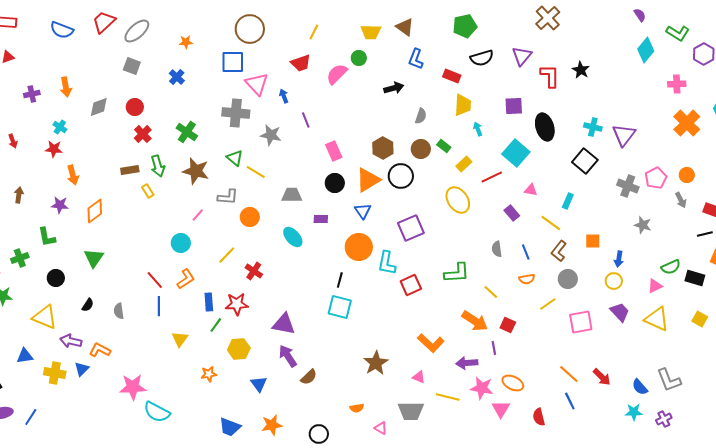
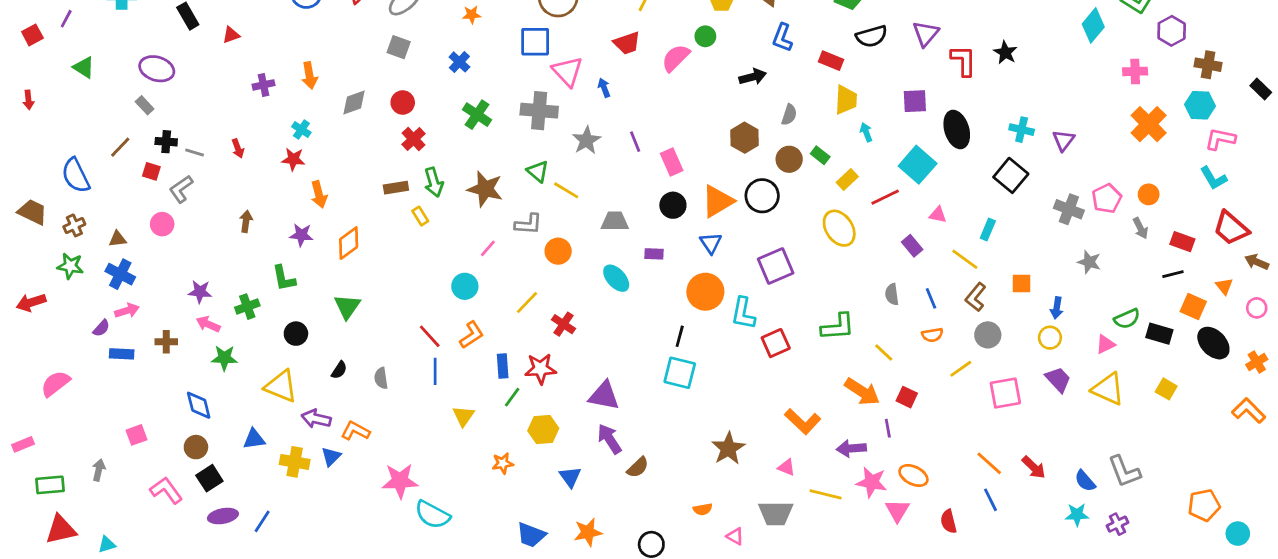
purple line: (306, 120) -> (635, 142), moved
green cross: (187, 132) -> (477, 115), moved
gray star: (271, 135) -> (586, 140), turned 30
purple triangle: (624, 135) -> (1063, 140), size x0.7
brown hexagon: (383, 148) -> (745, 138), moved

